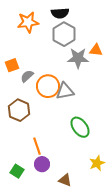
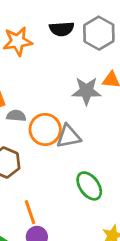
gray hexagon: (64, 34) -> (99, 33), moved
gray semicircle: (27, 76) -> (16, 116), turned 48

